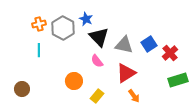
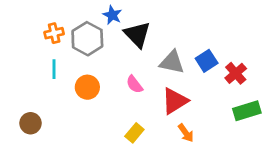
blue star: (86, 19) -> (112, 15), moved
black triangle: (99, 37) -> (137, 34), moved
orange circle: (74, 81) -> (87, 87), moved

